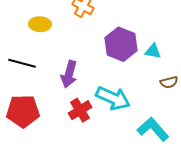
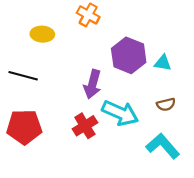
purple arrow: (69, 74) -> (92, 84), moved
brown semicircle: (169, 82) -> (166, 104), moved

